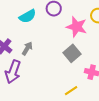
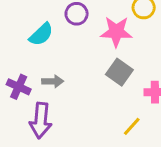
gray arrow: (27, 48) -> (53, 81), turned 72

